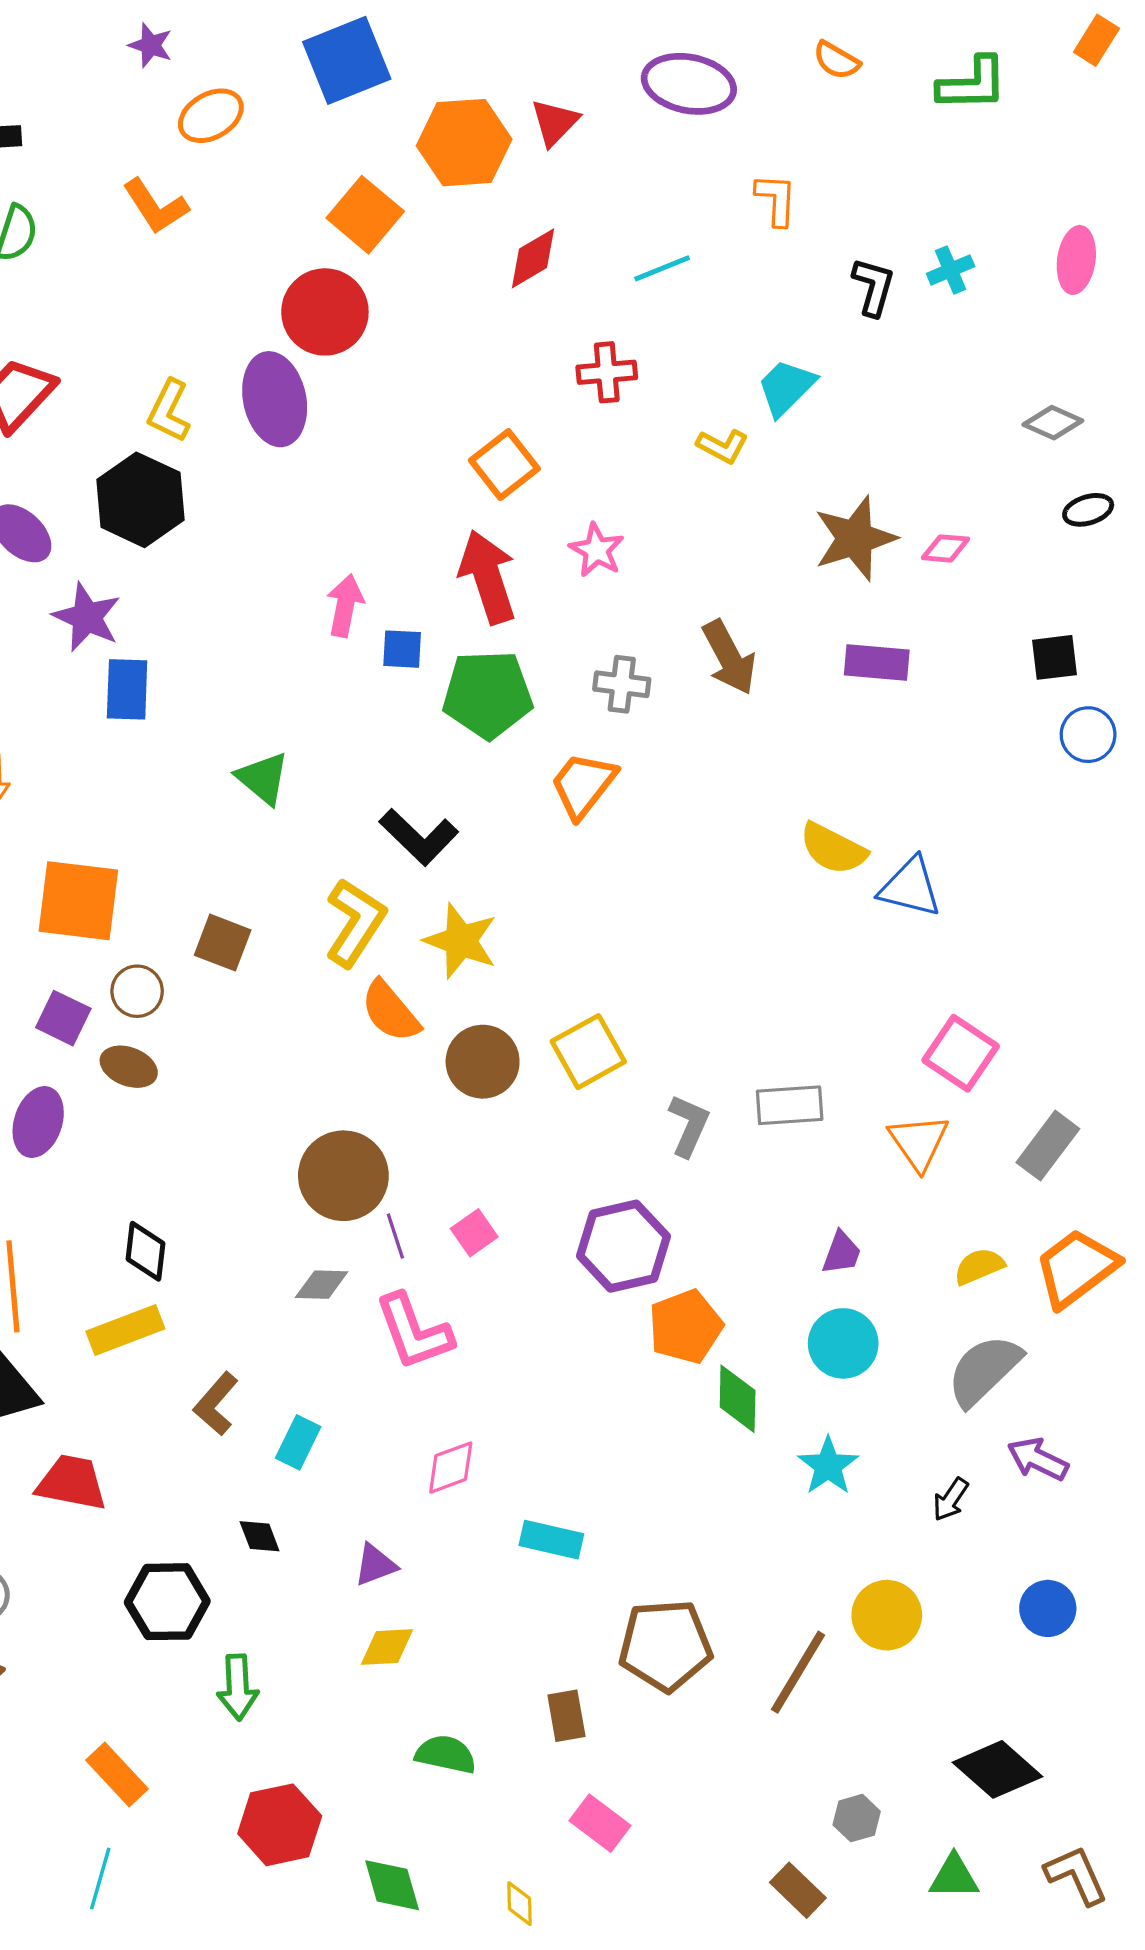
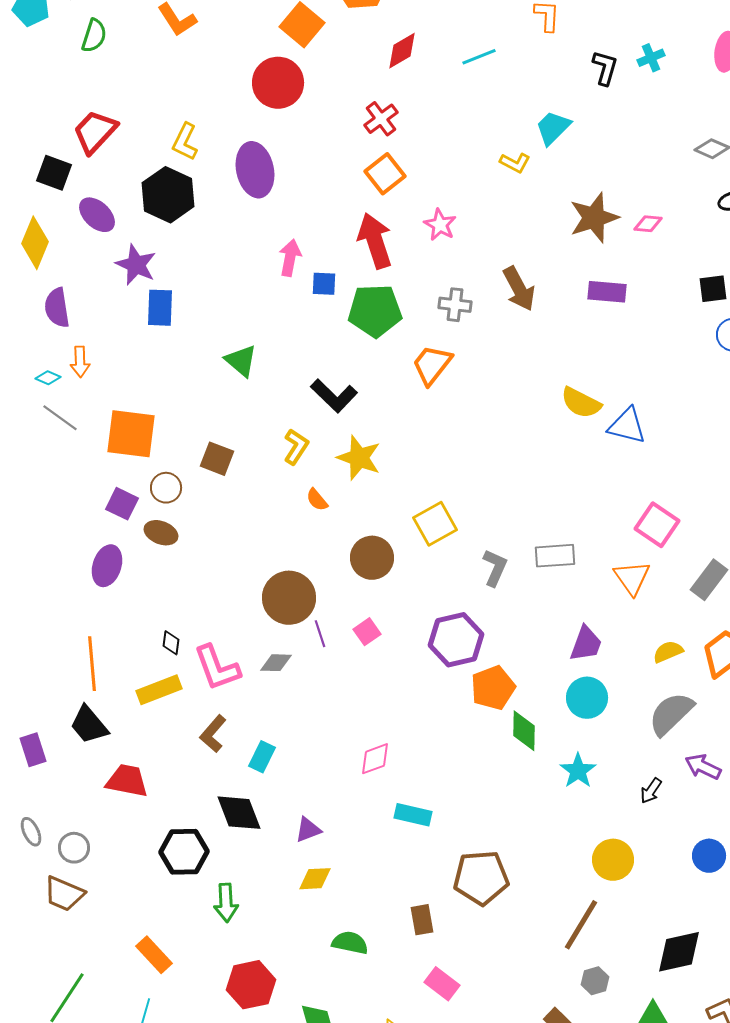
red cross: (607, 372) -> (381, 119), moved, turned -32
purple ellipse: (275, 399) -> (255, 170), moved
yellow L-shape: (355, 922) -> (296, 447), size x0.7
orange semicircle: (390, 1011) -> (317, 500), size x0.6
brown circle: (483, 1062) -> (372, 558), moved
black diamond: (145, 1251) -> (171, 643), size x0.7
purple trapezoid: (842, 1253) -> (586, 644), size x1.4
pink L-shape: (414, 1332) -> (217, 668), moved
pink diamond: (451, 1468) -> (375, 759), moved
black diamond: (260, 1536) -> (239, 813), size x1.8
brown line: (798, 1672) -> (581, 925), moved
black diamond: (998, 1769) -> (679, 952), turned -54

